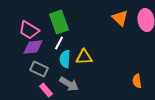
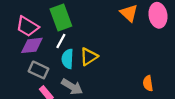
yellow triangle: (84, 57) -> (89, 57), turned -30

